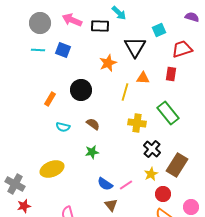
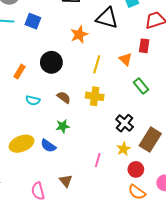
black triangle: (135, 47) -> (107, 18), turned -45
orange triangle: (143, 78) -> (126, 59), moved, turned 40
green rectangle: (168, 113) -> (141, 86), size x0.7
yellow cross: (137, 123) -> (95, 96), moved
blue semicircle: (105, 184) -> (48, 146), moved
pink line: (126, 185) -> (98, 160), turned -40
brown triangle: (111, 205) -> (66, 181), moved

